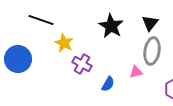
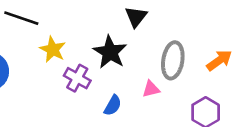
black triangle: (150, 23) -> (136, 17), moved
black star: (111, 26) -> (110, 52), moved

